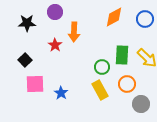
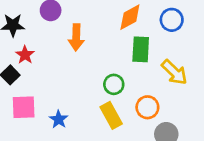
red star: (55, 45) -> (25, 55), moved
green rectangle: (122, 55) -> (141, 49), moved

